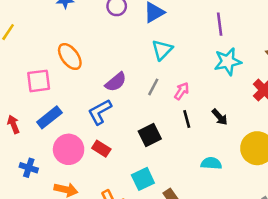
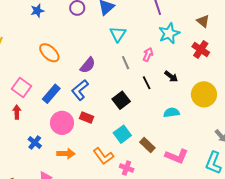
pink square: (39, 81) -> (21, 88), moved, turned -36
gray line: (153, 87) -> (126, 63), moved, turned -40
pink arrow: (182, 91) -> (148, 54), moved
blue rectangle: (49, 117) -> (51, 94), moved
red arrow: (13, 124) -> (17, 112), turned 32
blue cross: (29, 168) -> (35, 143), turned 32

